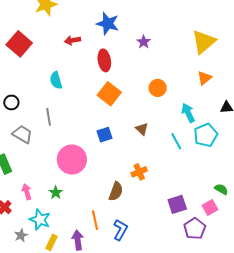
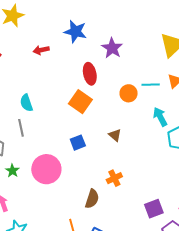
purple star: (144, 42) -> (112, 48), size x1.5
red ellipse: (104, 60) -> (90, 74), moved
cyan semicircle: (56, 80) -> (26, 103), moved
cyan line: (176, 141) -> (151, 85), moved, turned -60
green star: (56, 193) -> (12, 171), moved

